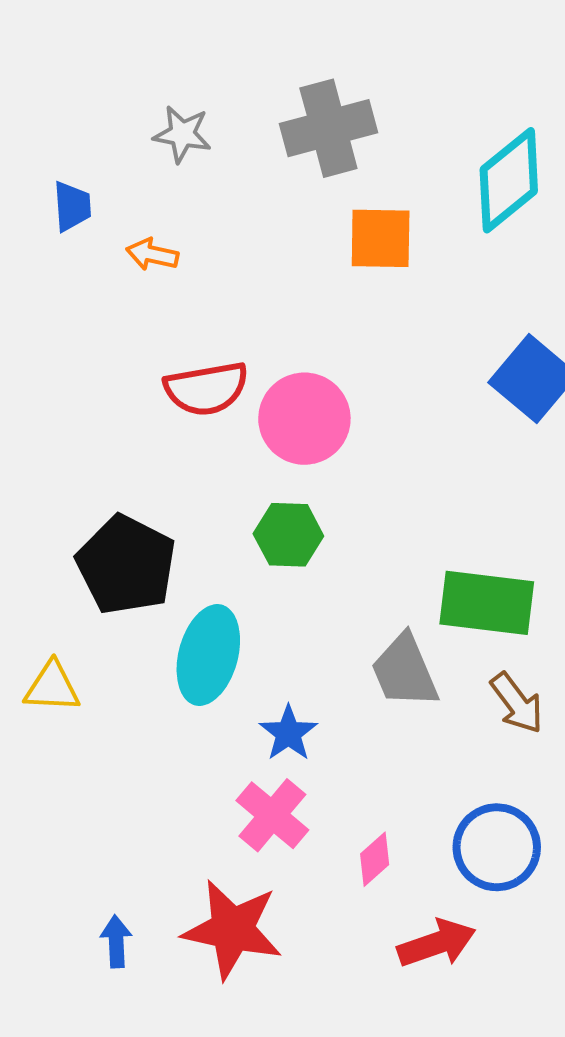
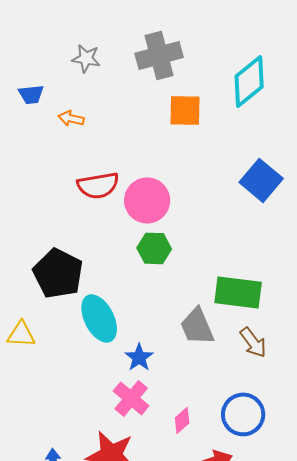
blue trapezoid: (72, 206) -> (31, 94), turned 88
green hexagon: (288, 535) -> (154, 248), moved
cyan ellipse: (208, 655) -> (99, 318), turned -42

